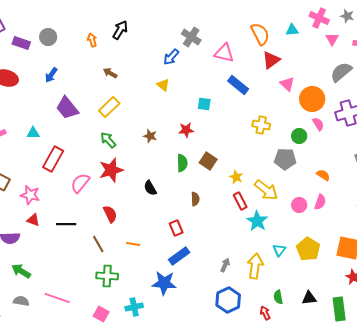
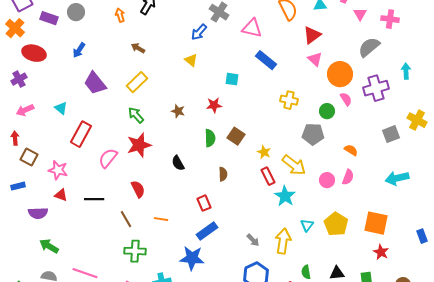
red triangle: (271, 60) -> (312, 35), moved
cyan triangle: (33, 133) -> (61, 108), turned 40
gray arrow: (225, 265) -> (253, 240), turned 112

